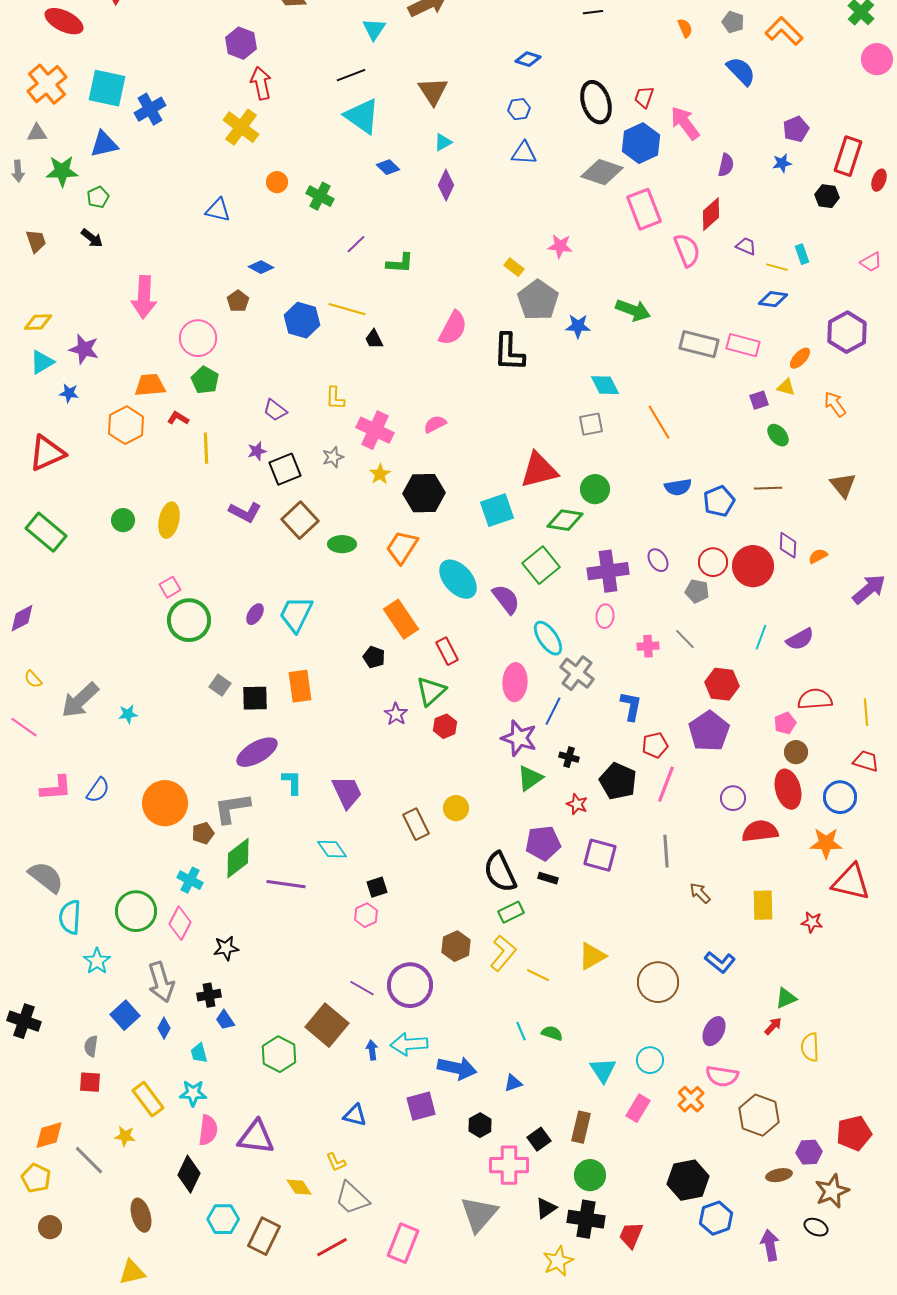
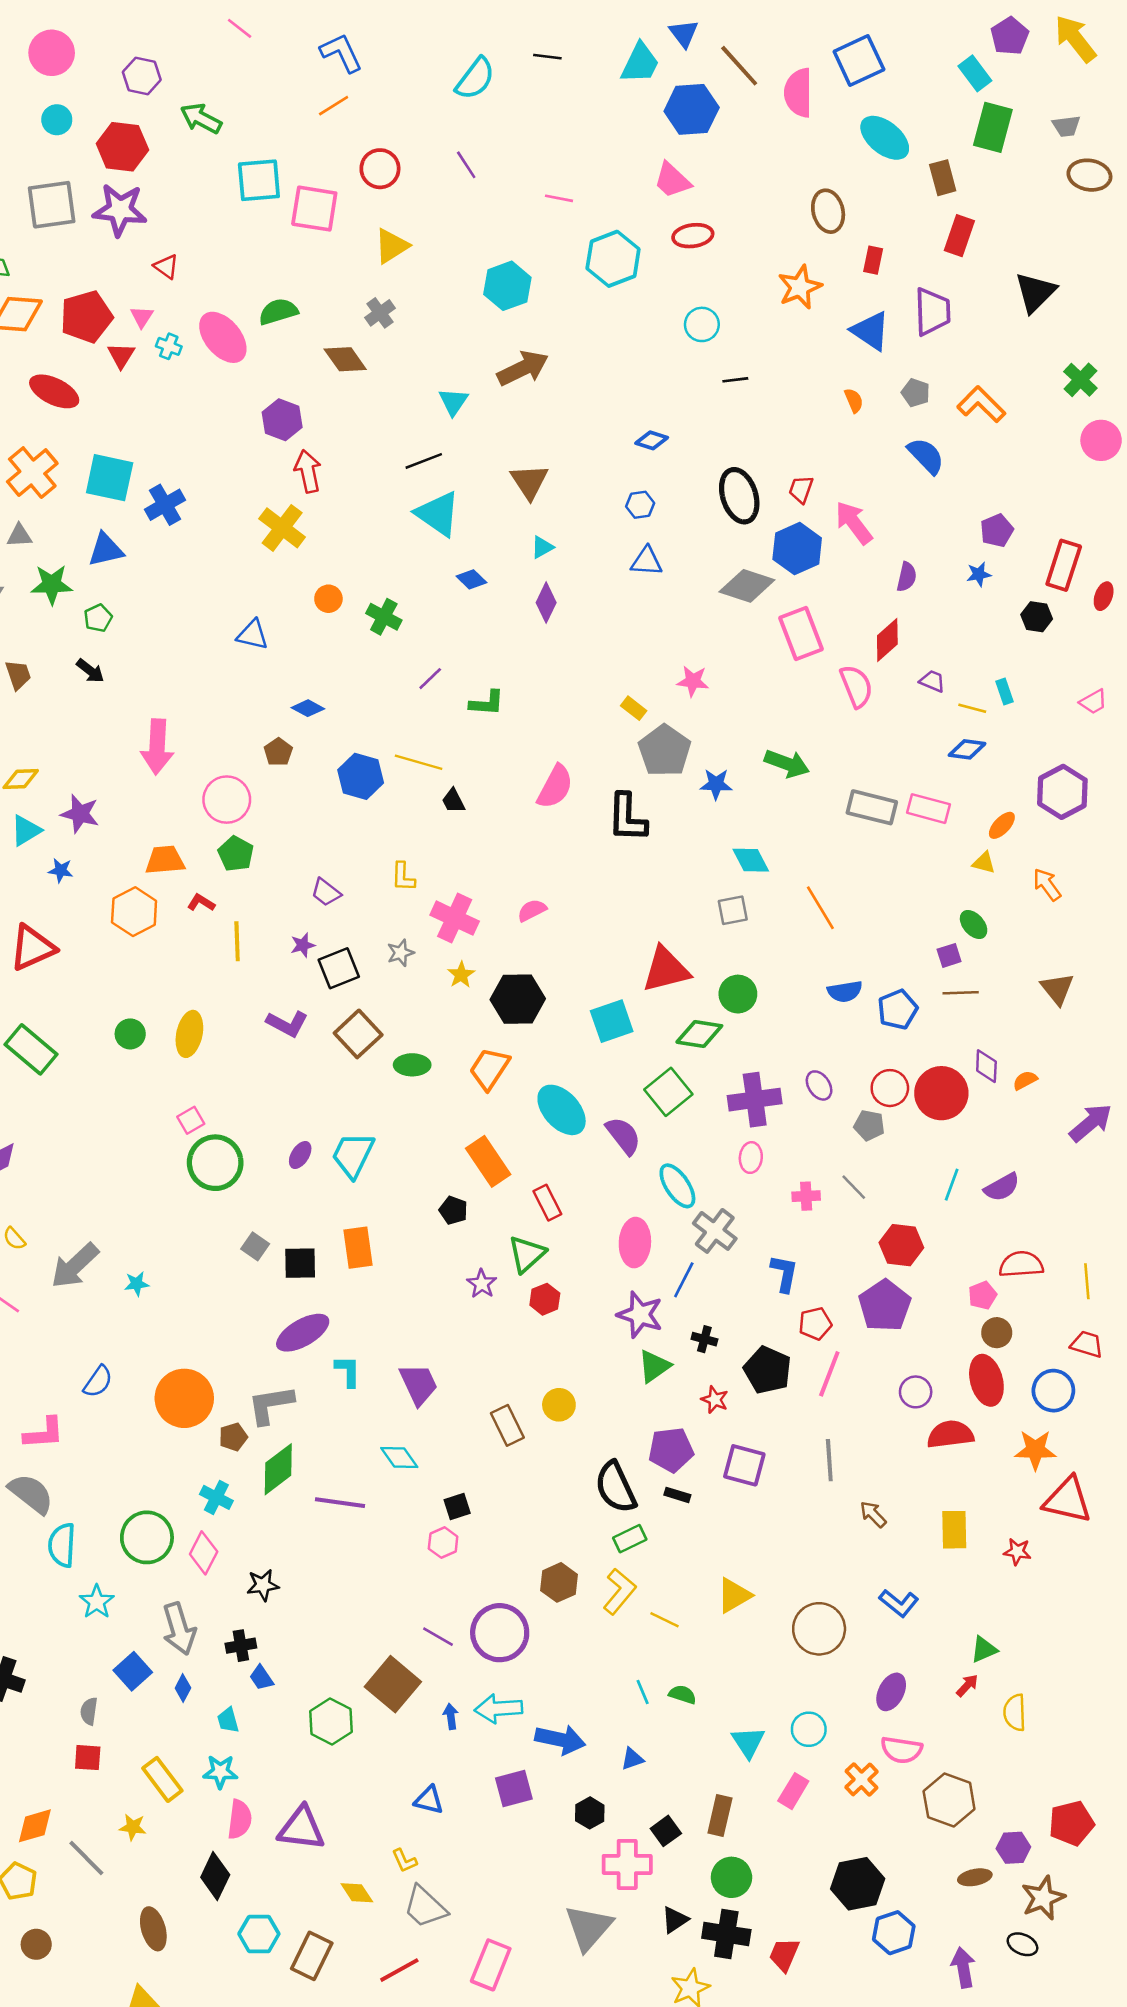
purple square: (759, 400) -> (949, 955), moved
pink L-shape: (56, 788) -> (44, 1433), moved

